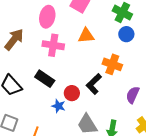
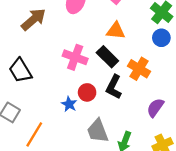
pink cross: (53, 45) -> (75, 57), moved
black rectangle: (45, 79) -> (107, 57), moved
black L-shape: (94, 84) -> (114, 87), turned -30

